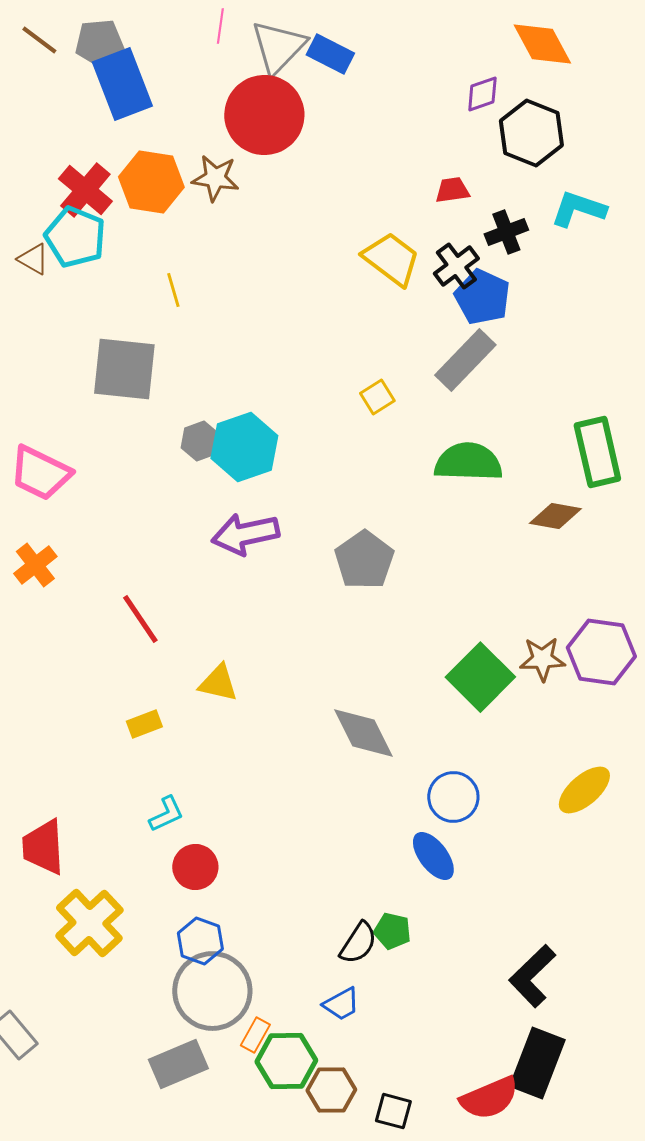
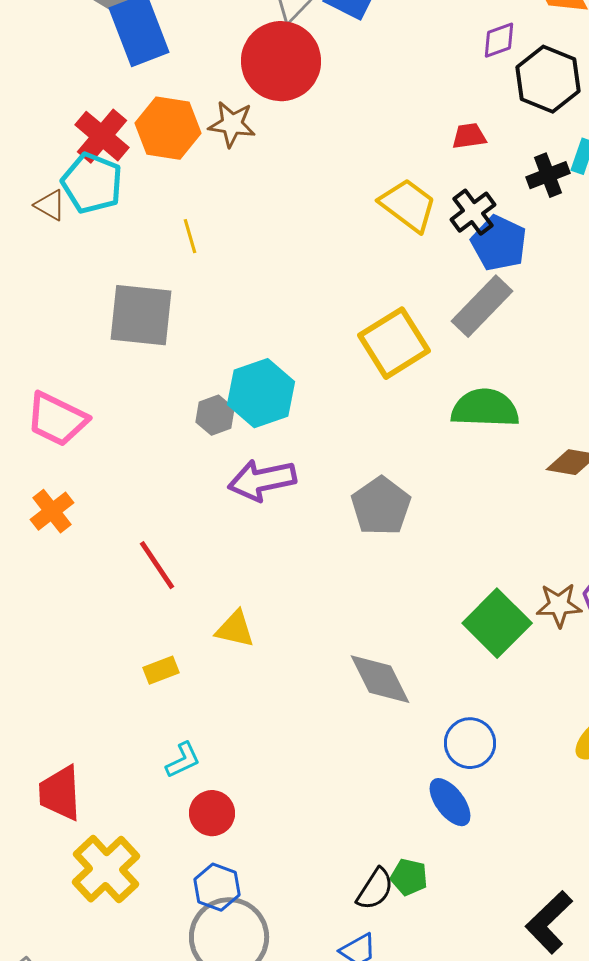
black cross: (506, 232) -> (548, 175), moved
yellow square: (377, 397) -> (394, 343), size x2.0
gray hexagon: (200, 441) -> (215, 415), moved

